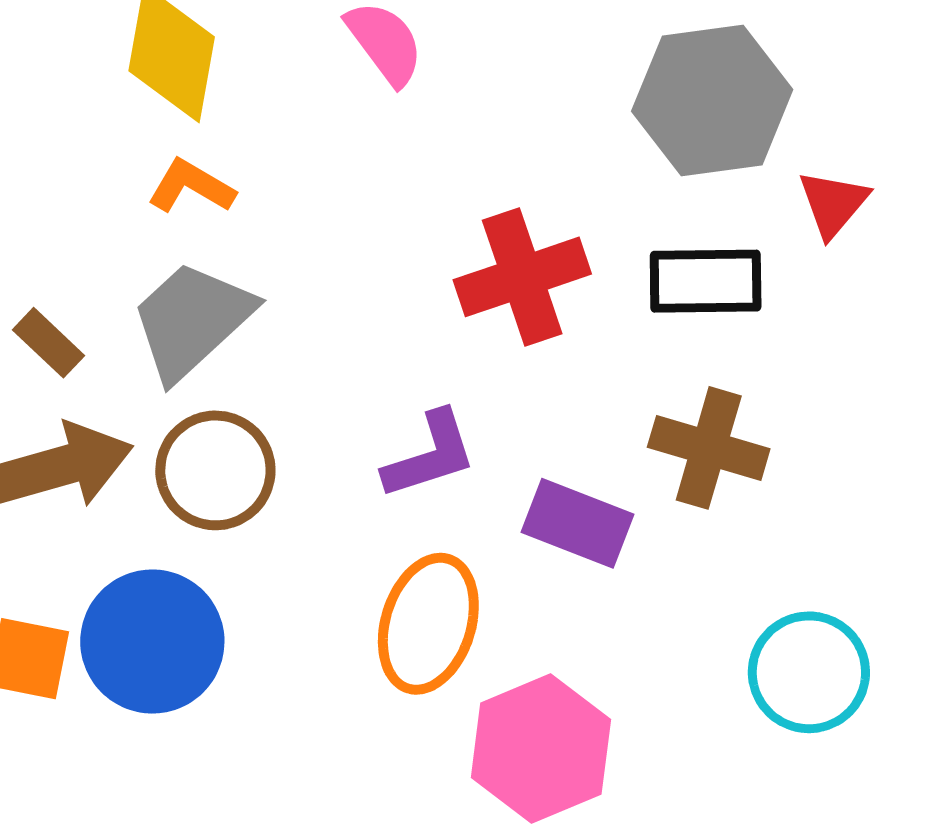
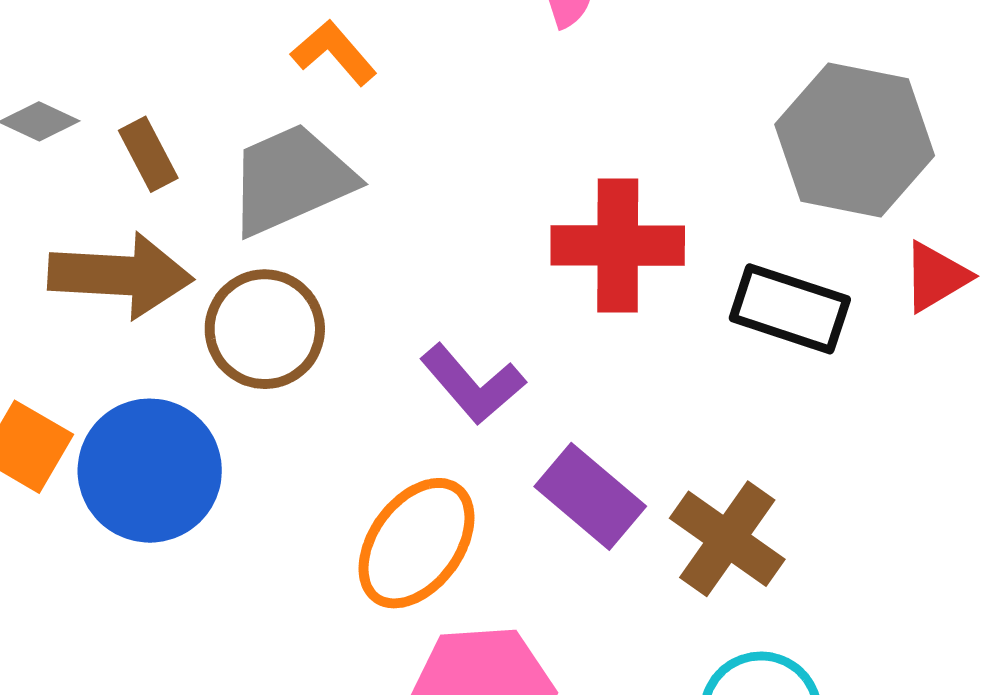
brown cross: (709, 448) -> (727, 539), moved
purple L-shape: (430, 455) -> (473, 384), turned 48

